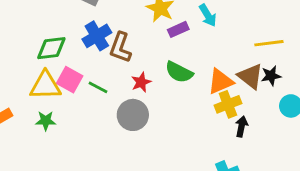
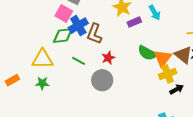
green diamond: (51, 48) -> (63, 36), moved
green semicircle: (179, 72) -> (147, 53), moved
pink square: (70, 80) -> (64, 13), moved
orange triangle: (220, 81) -> (163, 58), turned -30
black arrow: (241, 126) -> (177, 89), turned 48

